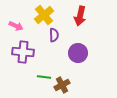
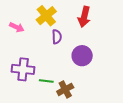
purple cross: (23, 52) -> (23, 69), moved

